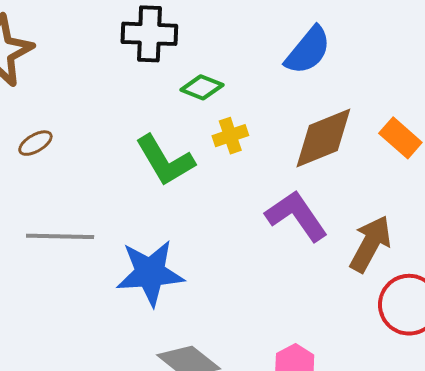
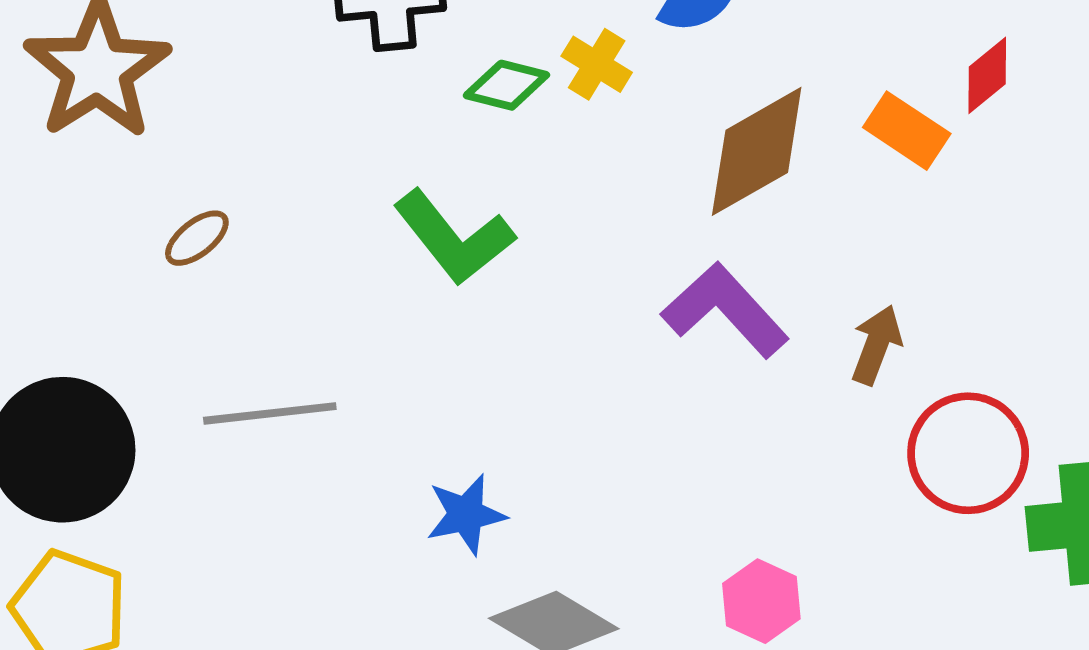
yellow cross: (230, 136) -> (597, 64), moved, turned -32
brown arrow: (370, 244) -> (876, 345), size x0.7
blue star: (150, 273) -> (466, 514), moved, size x0.6

